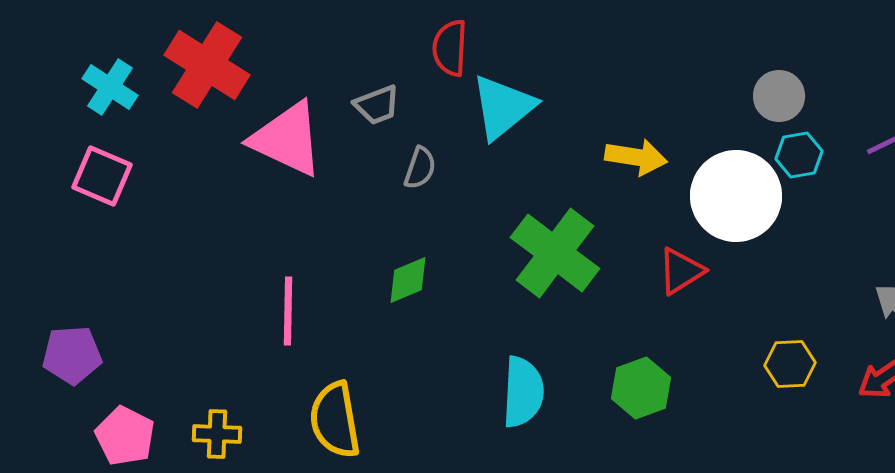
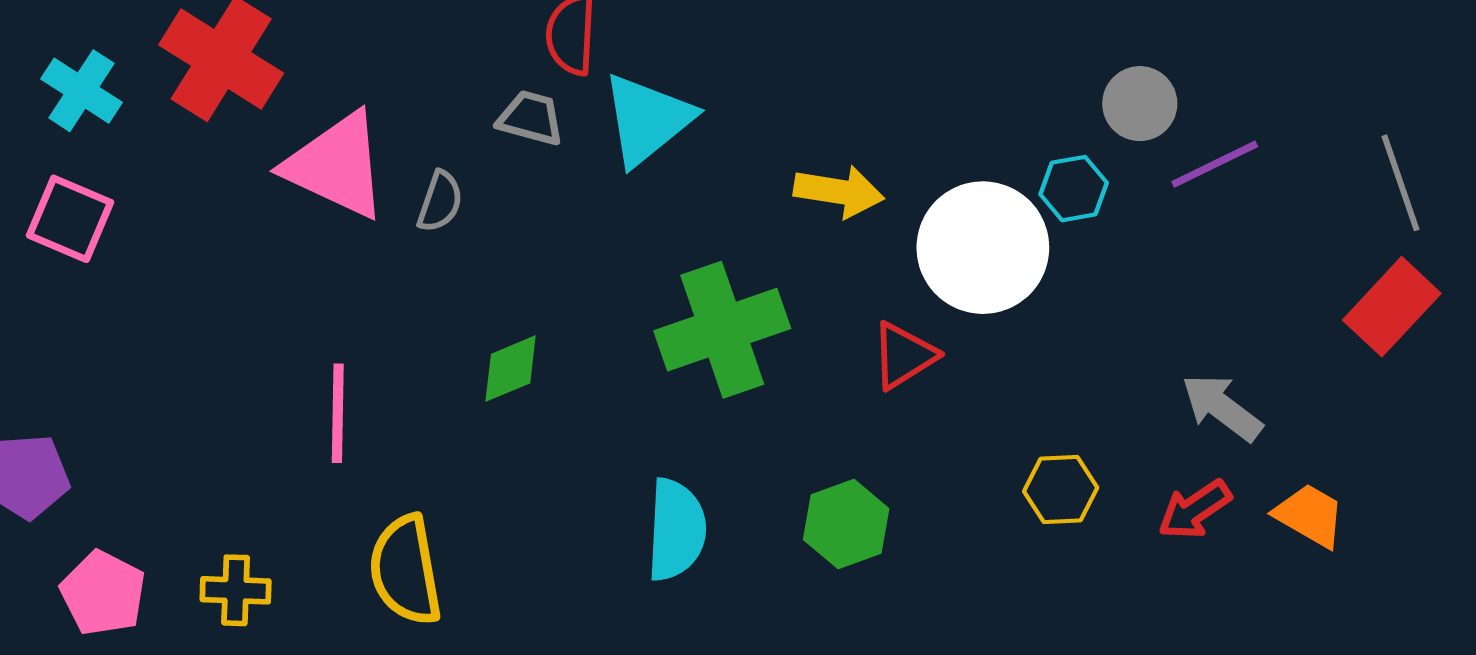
gray circle: (779, 96) -> (1140, 104), moved
gray trapezoid: (377, 105) -> (531, 118), moved, turned -144
gray semicircle: (420, 168) -> (440, 202), moved
green cross: (555, 253) -> (722, 330), turned 34

